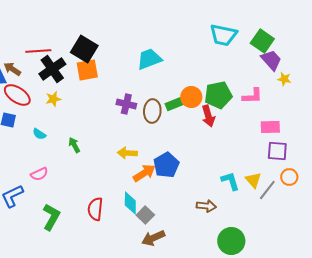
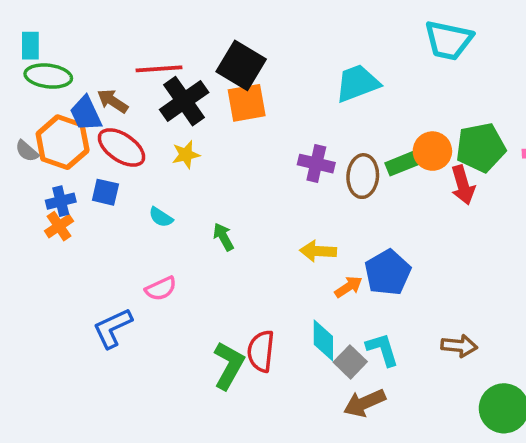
cyan trapezoid: (223, 35) -> (448, 40), moved
orange arrow: (144, 173) -> (348, 287), size x0.7
cyan L-shape: (230, 181) -> (382, 349), moved
green L-shape: (51, 217) -> (229, 365), moved

